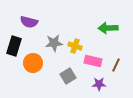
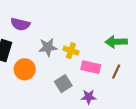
green arrow: (108, 28) -> (116, 42), moved
purple star: (99, 84) -> (89, 97), moved

